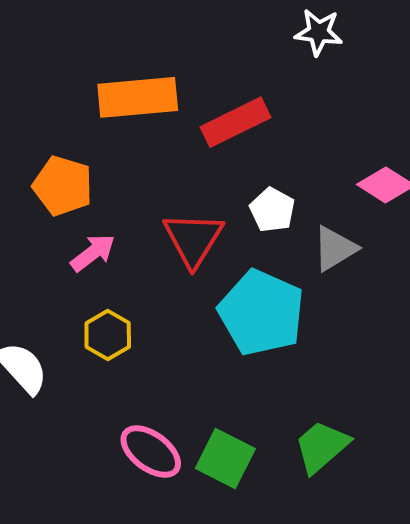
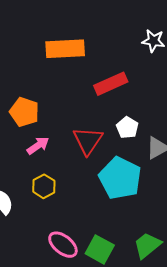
orange rectangle: (138, 97) -> (65, 49), moved

